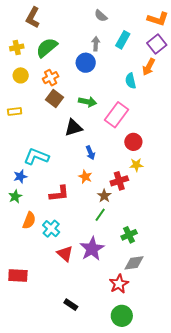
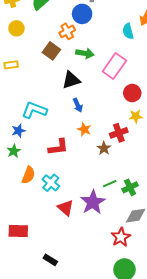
orange cross: (51, 78) -> (67, 31), moved
blue arrow: (90, 153) -> (78, 105), moved
green line: (100, 215) -> (110, 184), moved, turned 32
black rectangle: (71, 305) -> (50, 260), moved

